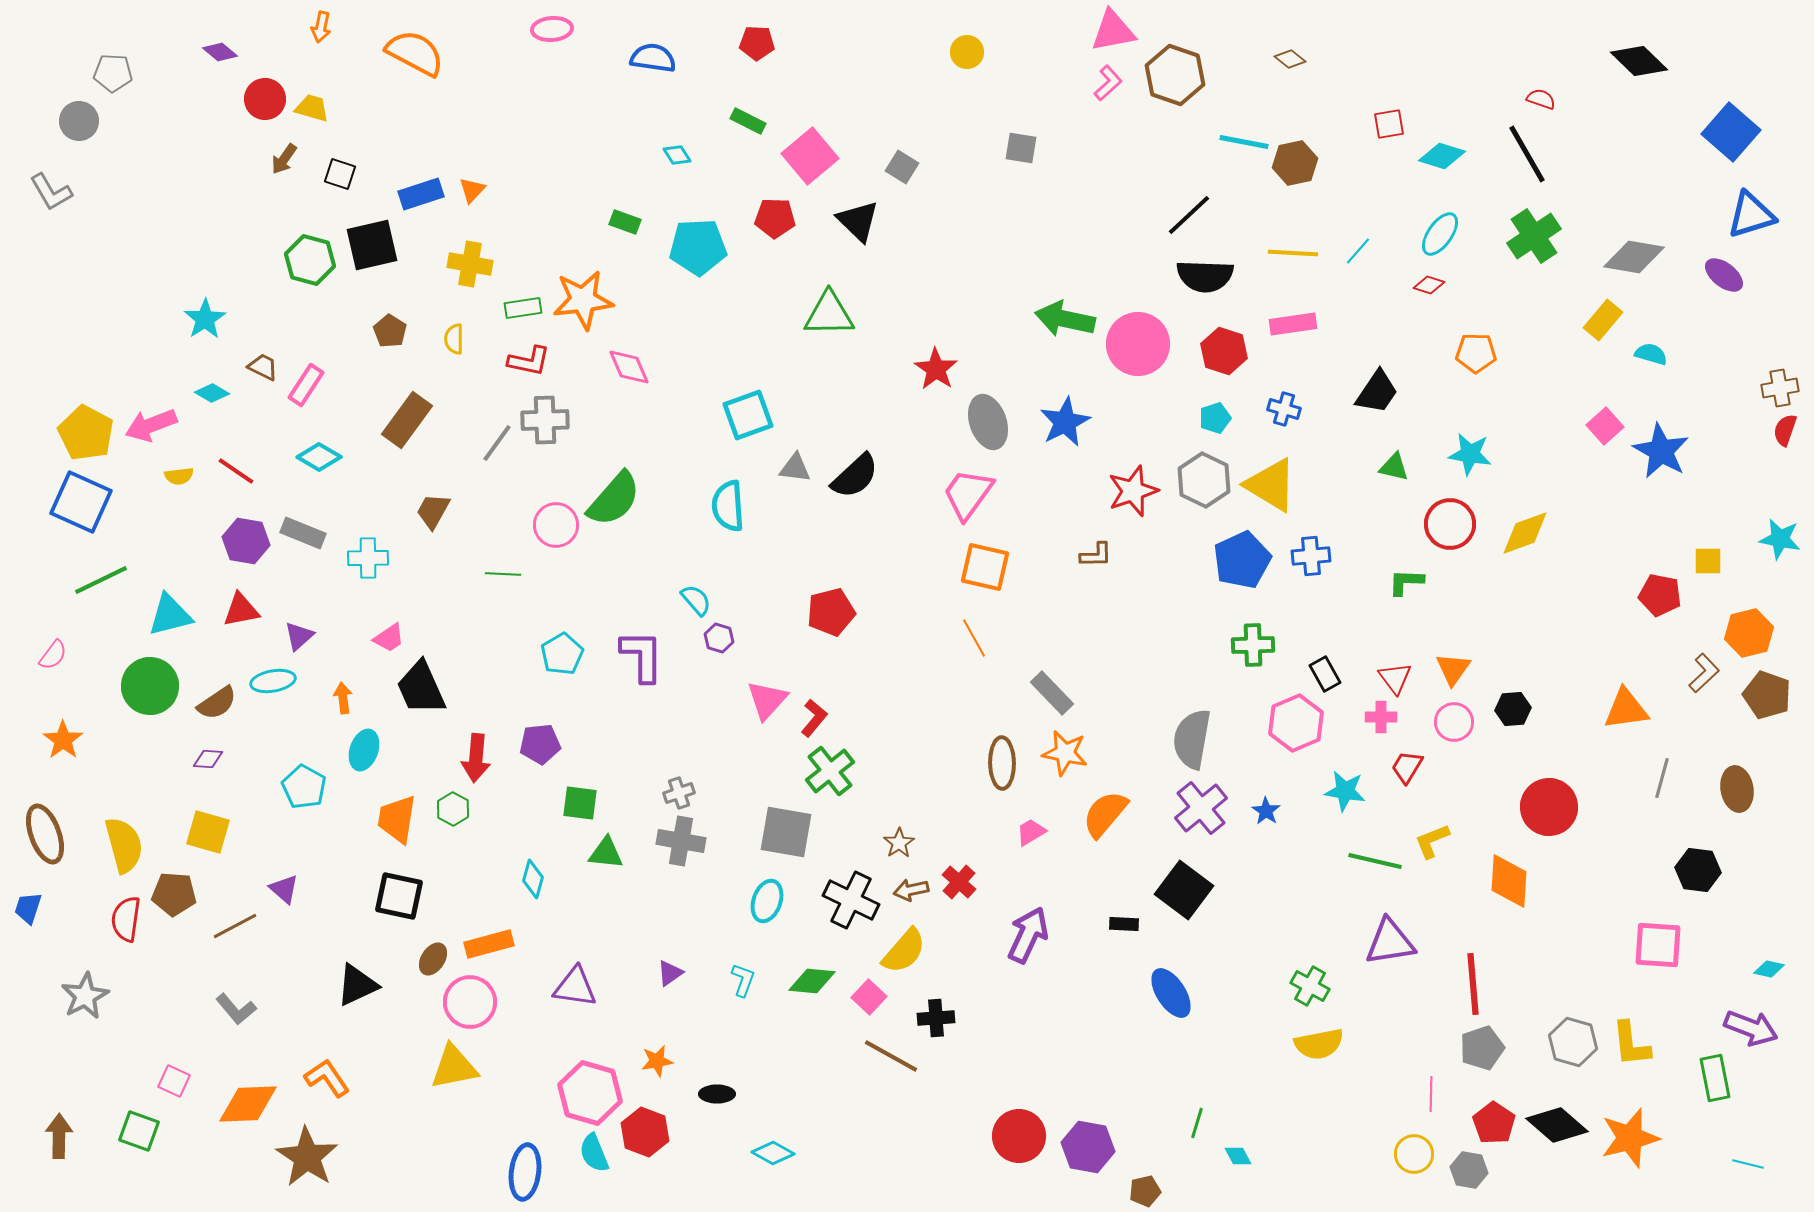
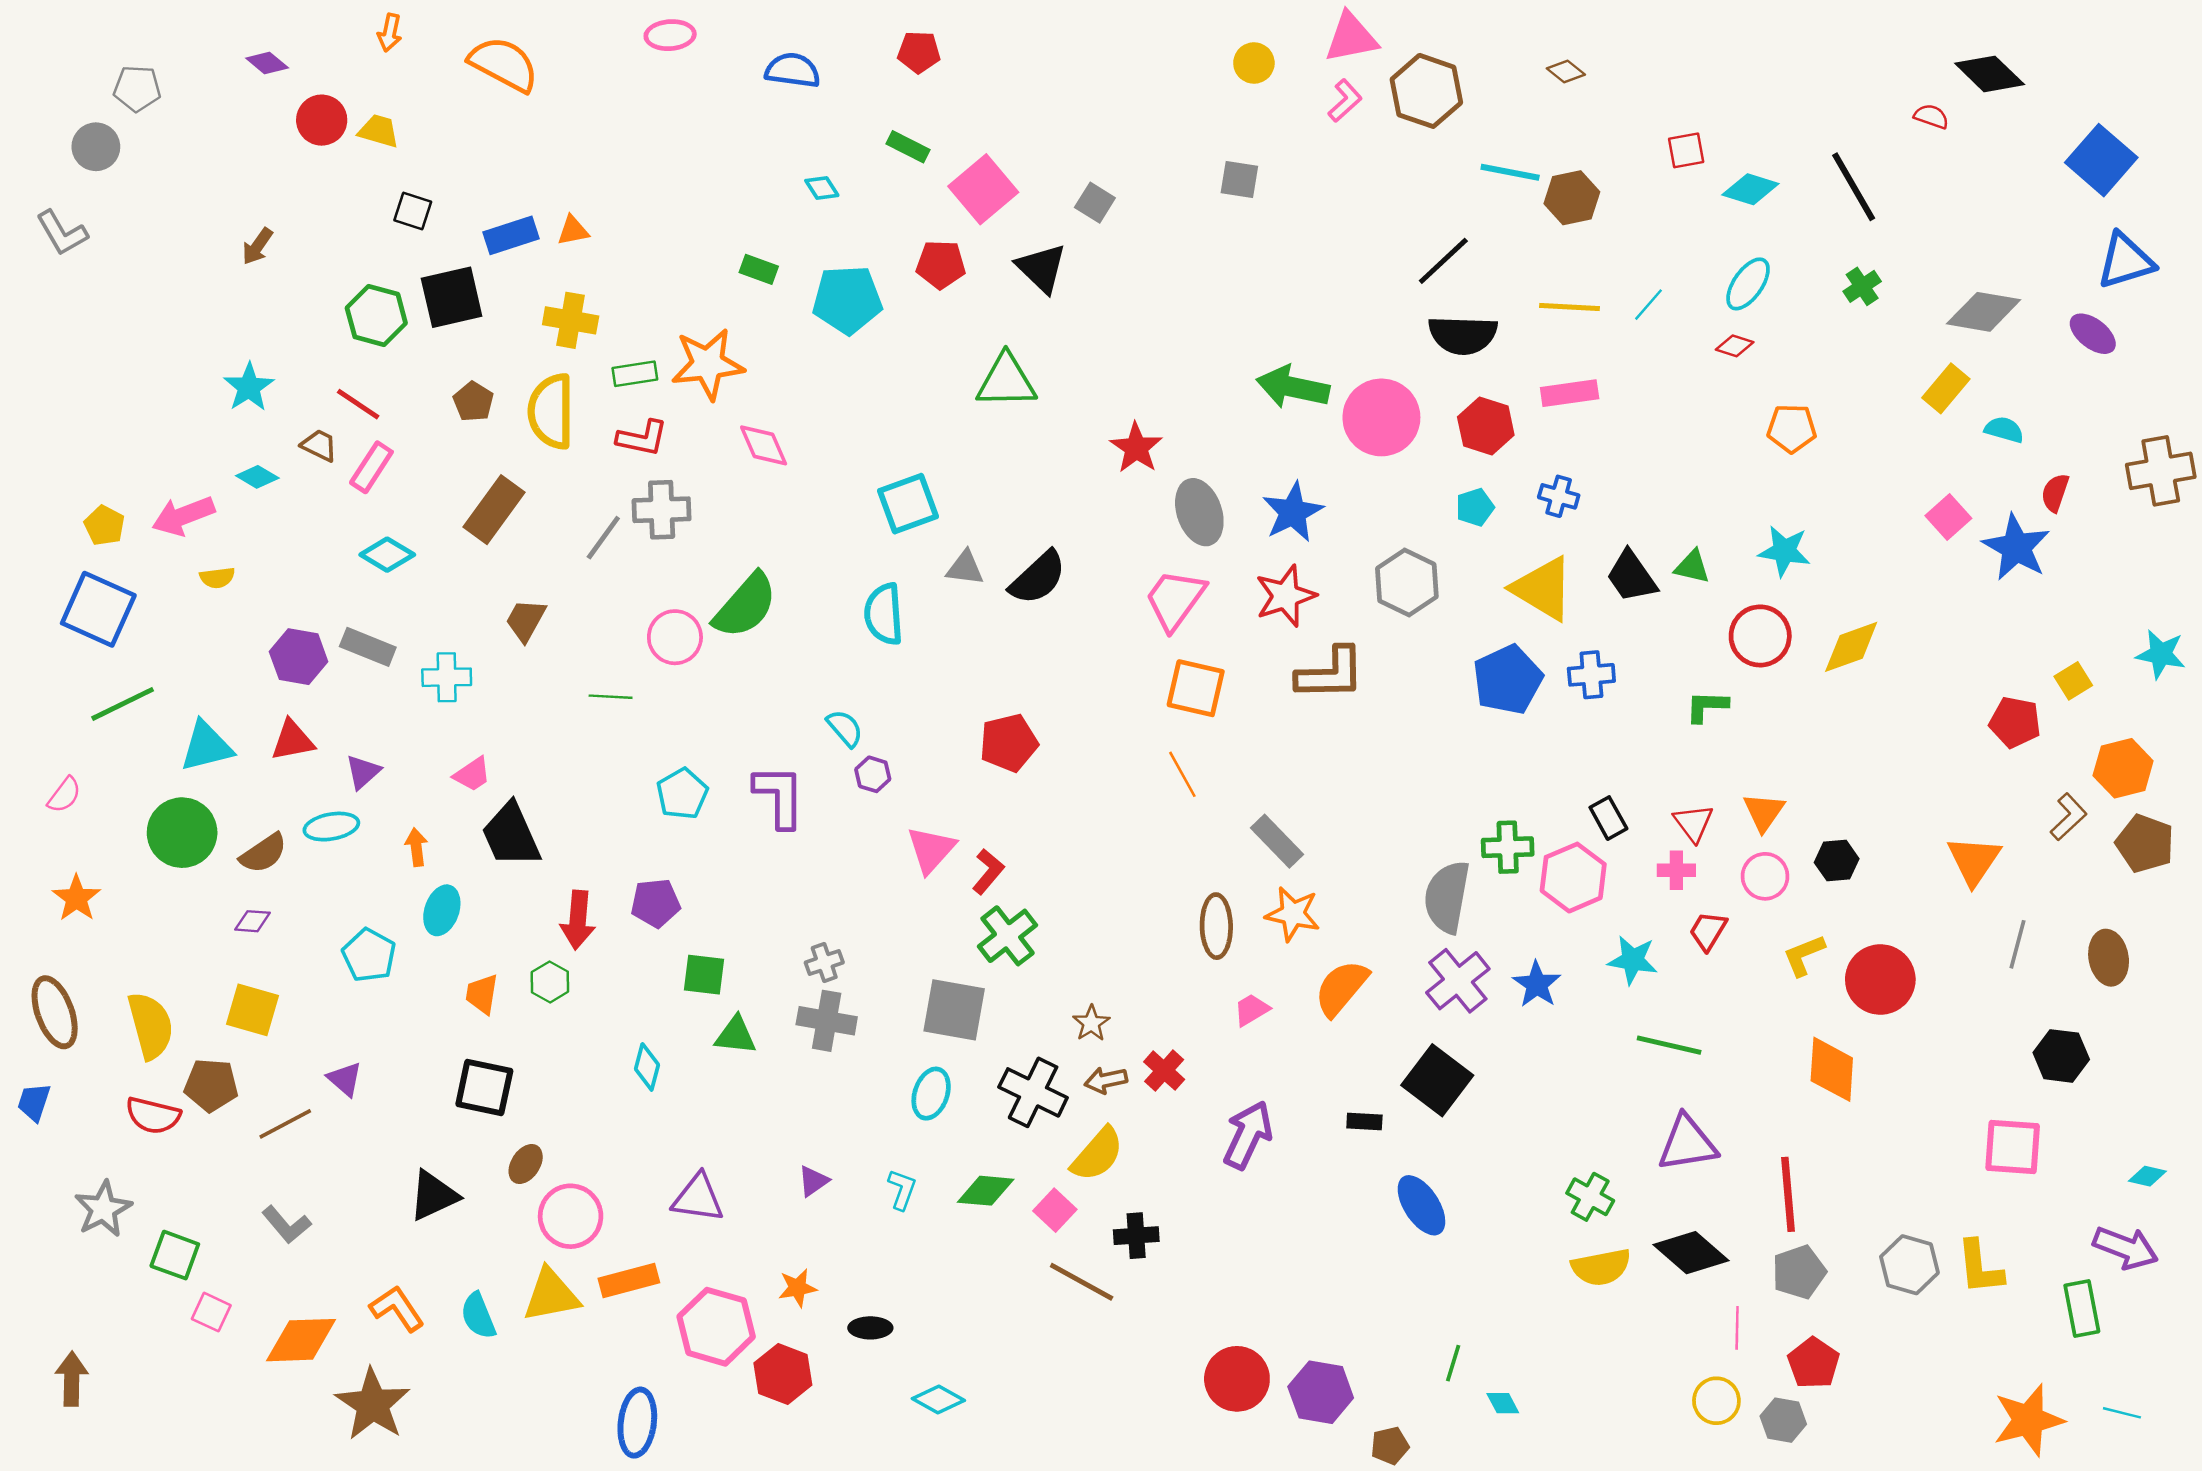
yellow circle: (967, 52) -> (1254, 63), moved
red semicircle: (1541, 99) -> (1931, 116), moved
brown arrow: (284, 159) -> (257, 246), moved
orange triangle: (472, 190) -> (573, 231), turned 36
green cross: (1534, 236) -> (1862, 286), size x0.6
yellow semicircle: (454, 339) -> (551, 411), size x2.0
brown cross: (1780, 388) -> (2161, 471), size x1.5
black trapezoid: (1377, 392) -> (1631, 576), moved, turned 111
red semicircle: (1785, 430) -> (2055, 493), moved
yellow pentagon: (86, 433) -> (104, 525), size x0.6
red line: (236, 471) -> (358, 404), moved
gray hexagon: (1204, 480) -> (1407, 583), moved
red star: (1133, 491) -> (1286, 596), moved
brown L-shape: (1096, 555) -> (1330, 674), size x1.8
yellow square: (1708, 561) -> (2073, 681), turned -32
green cross: (1253, 645) -> (1508, 847), moved
orange triangle: (1626, 709) -> (1974, 861), turned -48
blue star: (1266, 811) -> (1537, 984), size x1.4
orange trapezoid: (397, 819) -> (482, 994), size x0.7
yellow L-shape: (1432, 841) -> (1804, 955), moved
red semicircle: (126, 919) -> (153, 1115), turned -84
orange rectangle: (489, 944) -> (629, 1281), moved
black diamond: (1557, 1125) -> (1691, 1253), moved
green square: (139, 1131) -> (175, 1255), moved
orange star: (1630, 1138) -> (2028, 1420), moved
cyan semicircle: (594, 1153) -> (478, 1316), moved

